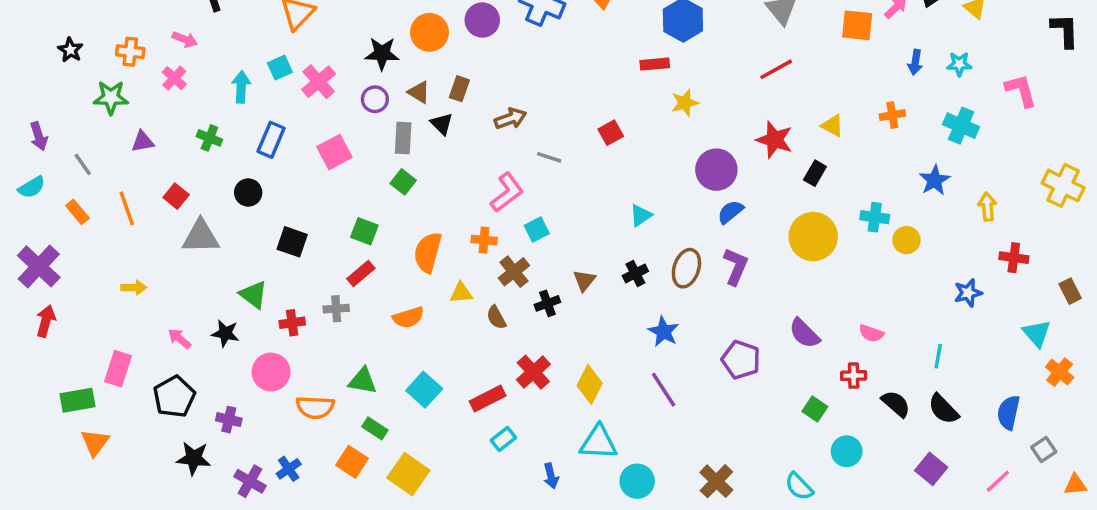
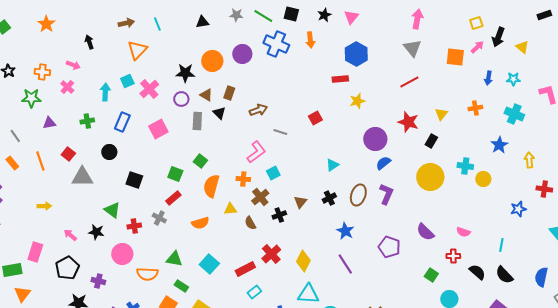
yellow triangle: (833, 126) -> (441, 114), turned 40
green cross: (209, 138) -> (87, 121), turned -32
green square: (403, 182) -> (200, 161), moved
gray cross: (336, 309) -> (159, 218), turned 32

